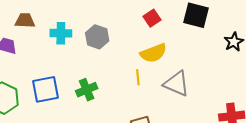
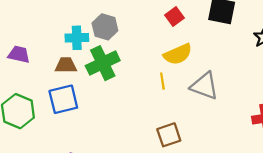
brown trapezoid: (25, 21) -> (66, 65), moved
gray hexagon: (97, 37) -> (105, 27), moved
green cross: (87, 90) -> (103, 63), moved, size x1.4

